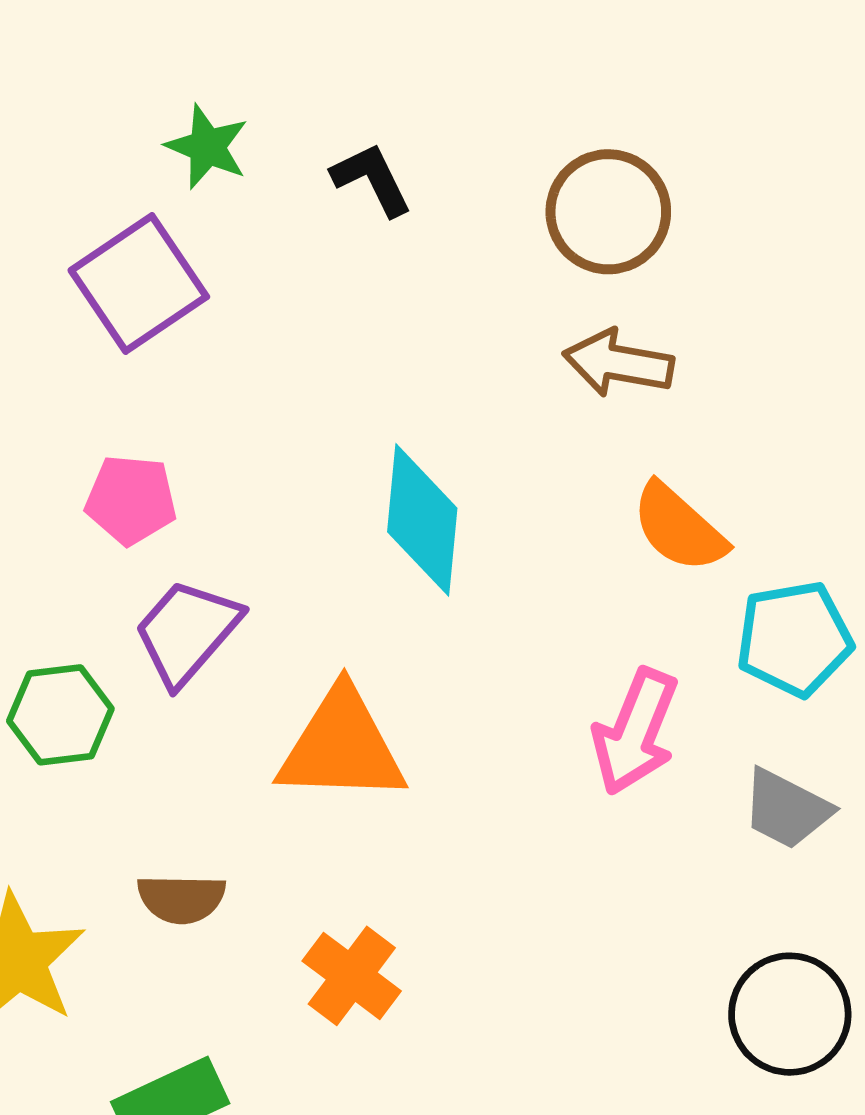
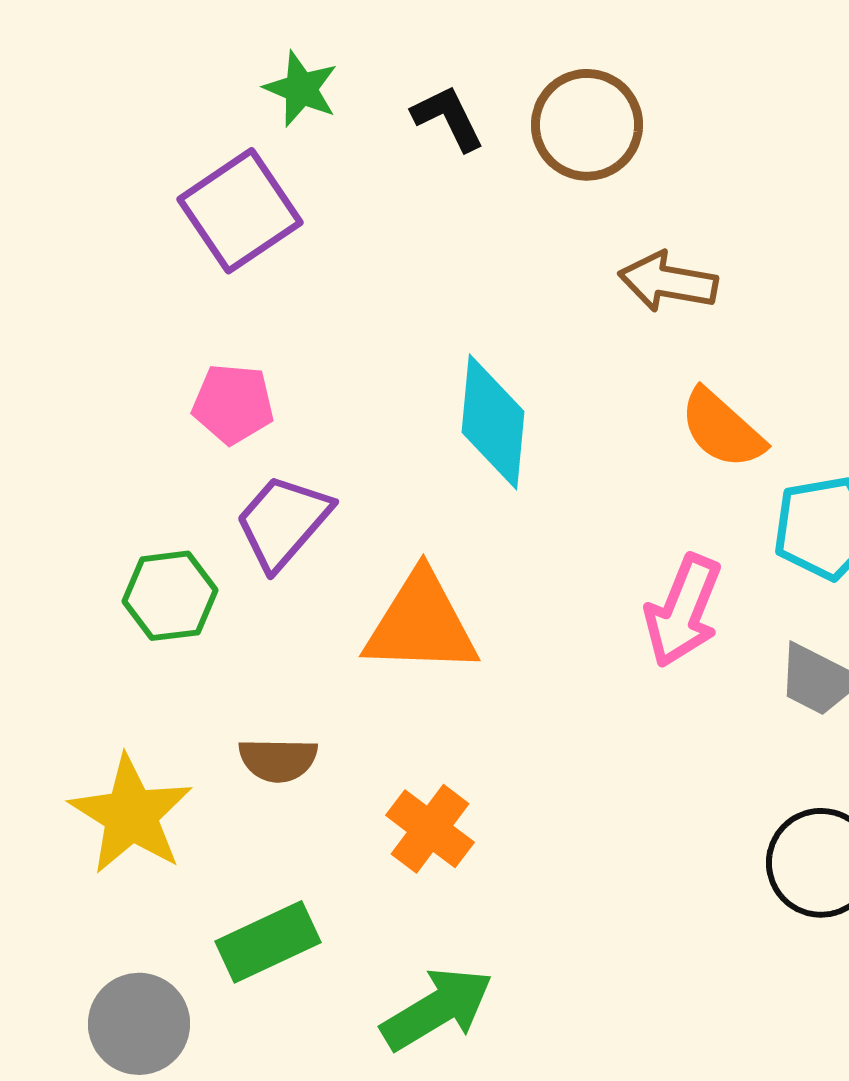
brown circle: (608, 212) -> (587, 125), moved

